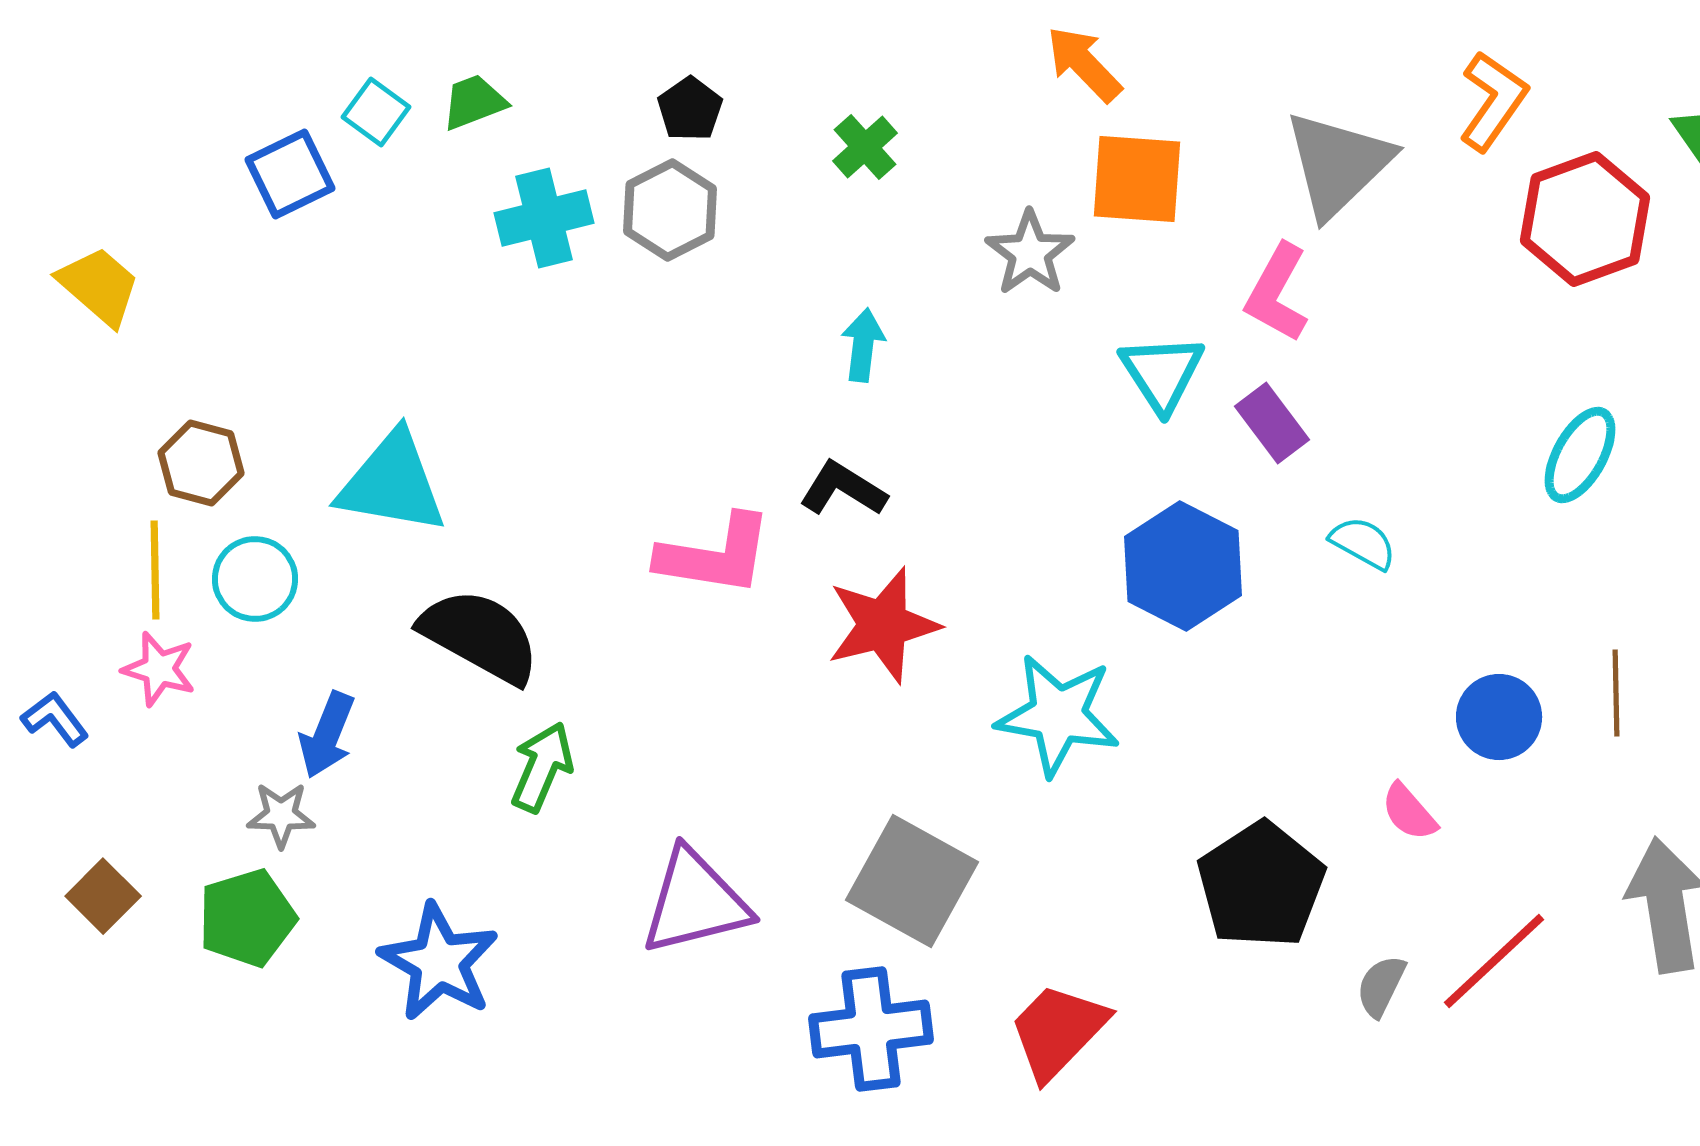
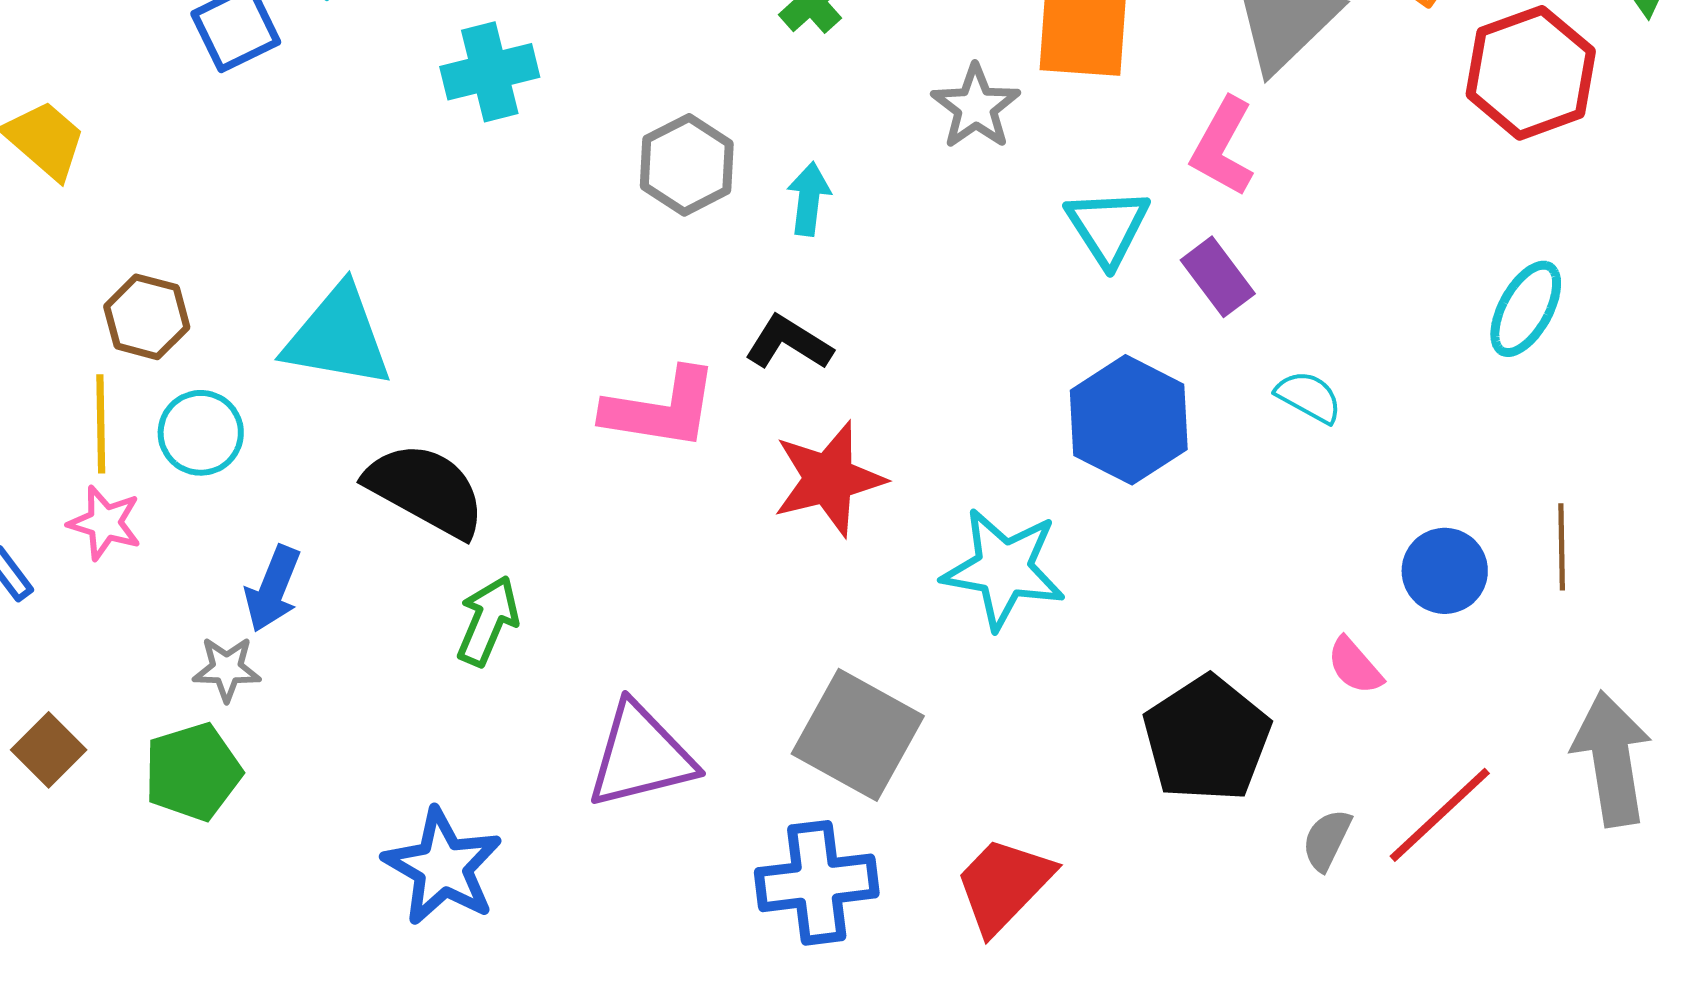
gray hexagon: (670, 210) -> (687, 165), moved
blue star: (439, 962) -> (443, 867), moved

